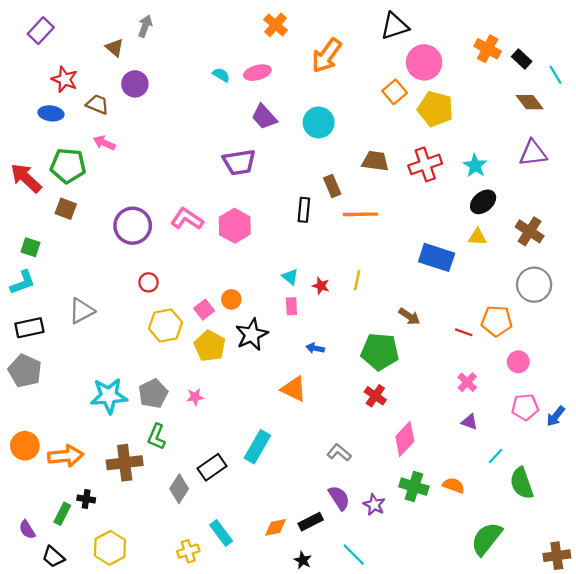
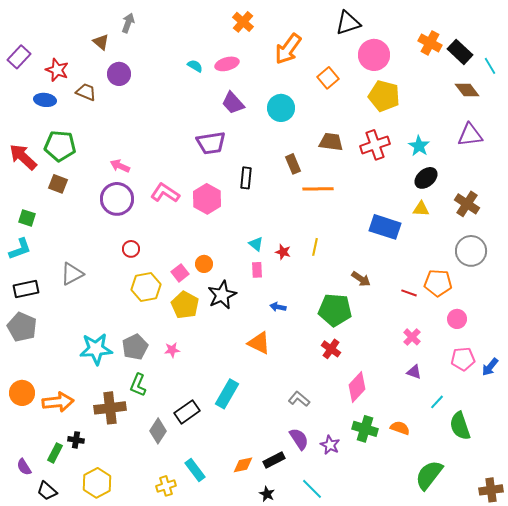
purple rectangle: (41, 31) -> (19, 57), moved
black rectangle: (522, 59) -> (460, 52), size x1.4
orange square: (395, 92) -> (328, 78), moved
pink arrow: (104, 143) -> (120, 166), moved
black rectangle: (304, 210) -> (246, 178), moved

